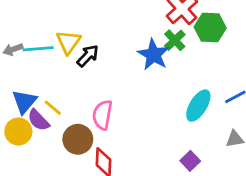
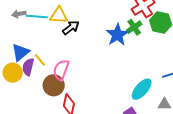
yellow triangle: (68, 42) -> (59, 15), turned 48
cyan ellipse: (198, 106) -> (142, 89), moved
pink semicircle: (102, 115) -> (61, 70), moved
purple semicircle: (38, 120) -> (28, 67), turned 48

